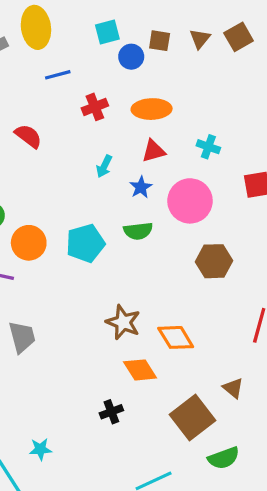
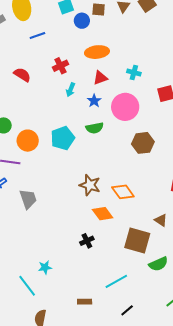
red cross: (95, 107) -> (60, 66), moved
brown square: (193, 418) -> (137, 240), turned -32

